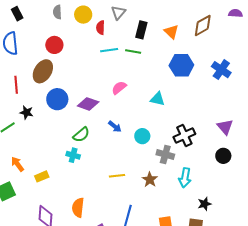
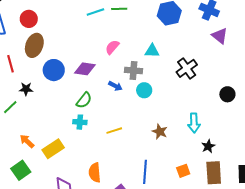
red circle: (54, 45) -> (29, 19), moved
purple triangle: (225, 127) -> (220, 36), moved
black cross: (184, 136) -> (187, 68), moved
gray cross: (165, 154) -> (134, 70), moved
yellow rectangle: (42, 176) -> (53, 149), size x1.5
yellow line: (117, 176) -> (114, 131), moved
black star: (204, 204) -> (208, 146), moved

